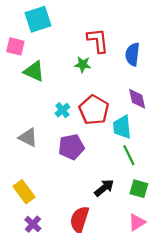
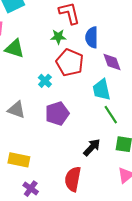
blue semicircle: (132, 54) -> (92, 37), moved
red pentagon: (94, 110) -> (70, 62), moved
yellow rectangle: (24, 192) -> (19, 160), turned -35

